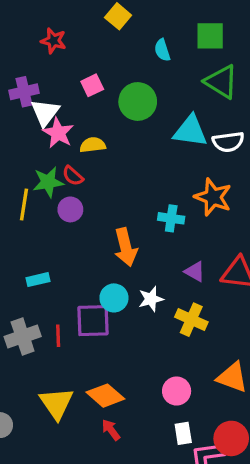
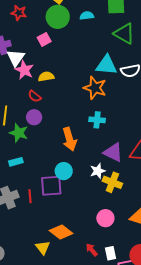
cyan semicircle: (162, 50) -> (87, 16), turned 104
green circle: (138, 101) -> (58, 17), moved
green star: (48, 182) -> (19, 133), moved, turned 30
orange star: (213, 197) -> (95, 88), moved
purple triangle: (195, 272) -> (113, 152), size x1.5
white star: (151, 299) -> (98, 171), moved
pink circle: (177, 391) -> (105, 218), moved
yellow triangle: (56, 403) -> (43, 248), moved, size x0.7
red arrow: (111, 430) -> (92, 250), moved

